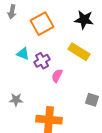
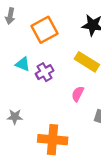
pink semicircle: (57, 76) -> (78, 94), moved

